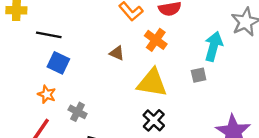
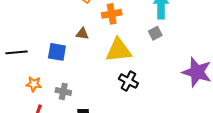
black line: (49, 35) -> (17, 52), moved
orange cross: (156, 40) -> (112, 14), turned -30
blue square: (58, 63) -> (57, 52), moved

